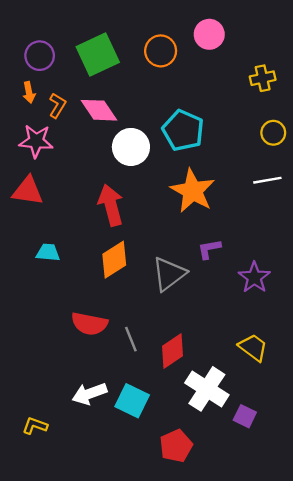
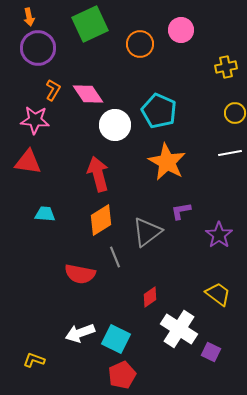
green square: (98, 54) -> (90, 24), moved
purple circle: (40, 56) -> (38, 48), size x1.4
orange arrow: (29, 92) -> (29, 17), moved
gray line: (131, 339) -> (115, 257), moved
red diamond: (172, 351) -> (150, 297), size x0.7
red pentagon: (176, 446) -> (122, 375), moved

